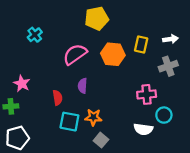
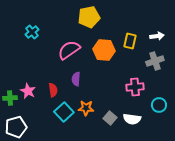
pink star: (22, 84) -> (28, 91), moved
cyan circle: (164, 115) -> (159, 105), moved
cyan square: (69, 122) -> (64, 112), turned 36
gray square: (101, 140) -> (110, 118), moved

